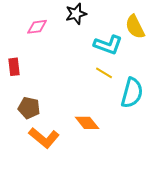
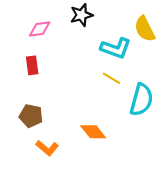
red rectangle: (14, 67) -> (32, 65), moved
orange L-shape: (44, 138) -> (47, 148), size x0.7

